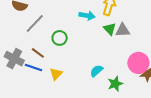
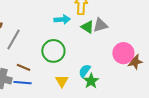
green circle: (60, 38) -> (53, 51), moved, size x1.5
yellow triangle: (56, 74) -> (62, 81), moved
green star: (115, 84) -> (91, 81), moved

